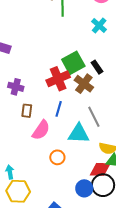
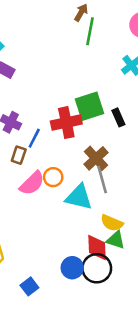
brown cross: (84, 84) -> (96, 158), moved
blue line: (59, 109) -> (34, 138), moved
orange circle: (57, 157) -> (53, 177), moved
red diamond: (100, 169) -> (97, 248), turned 75

